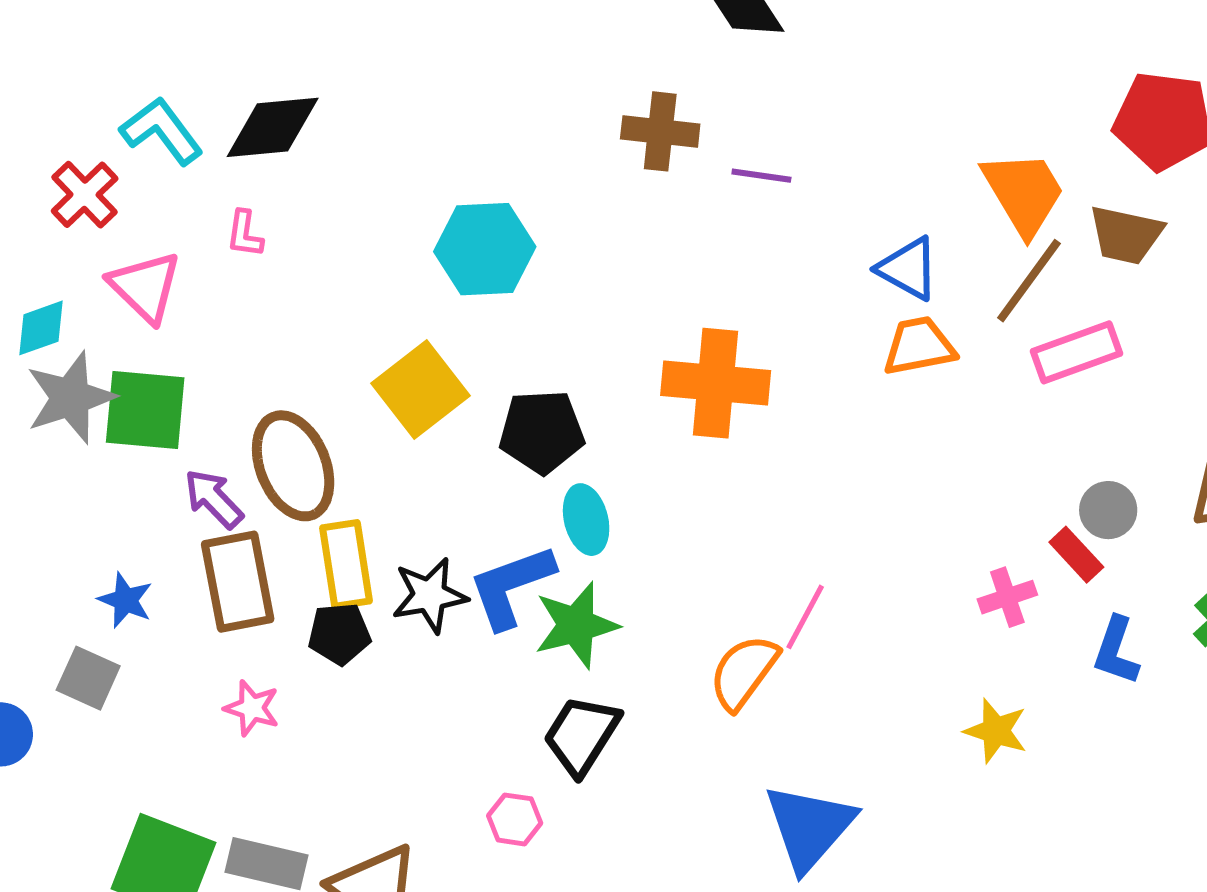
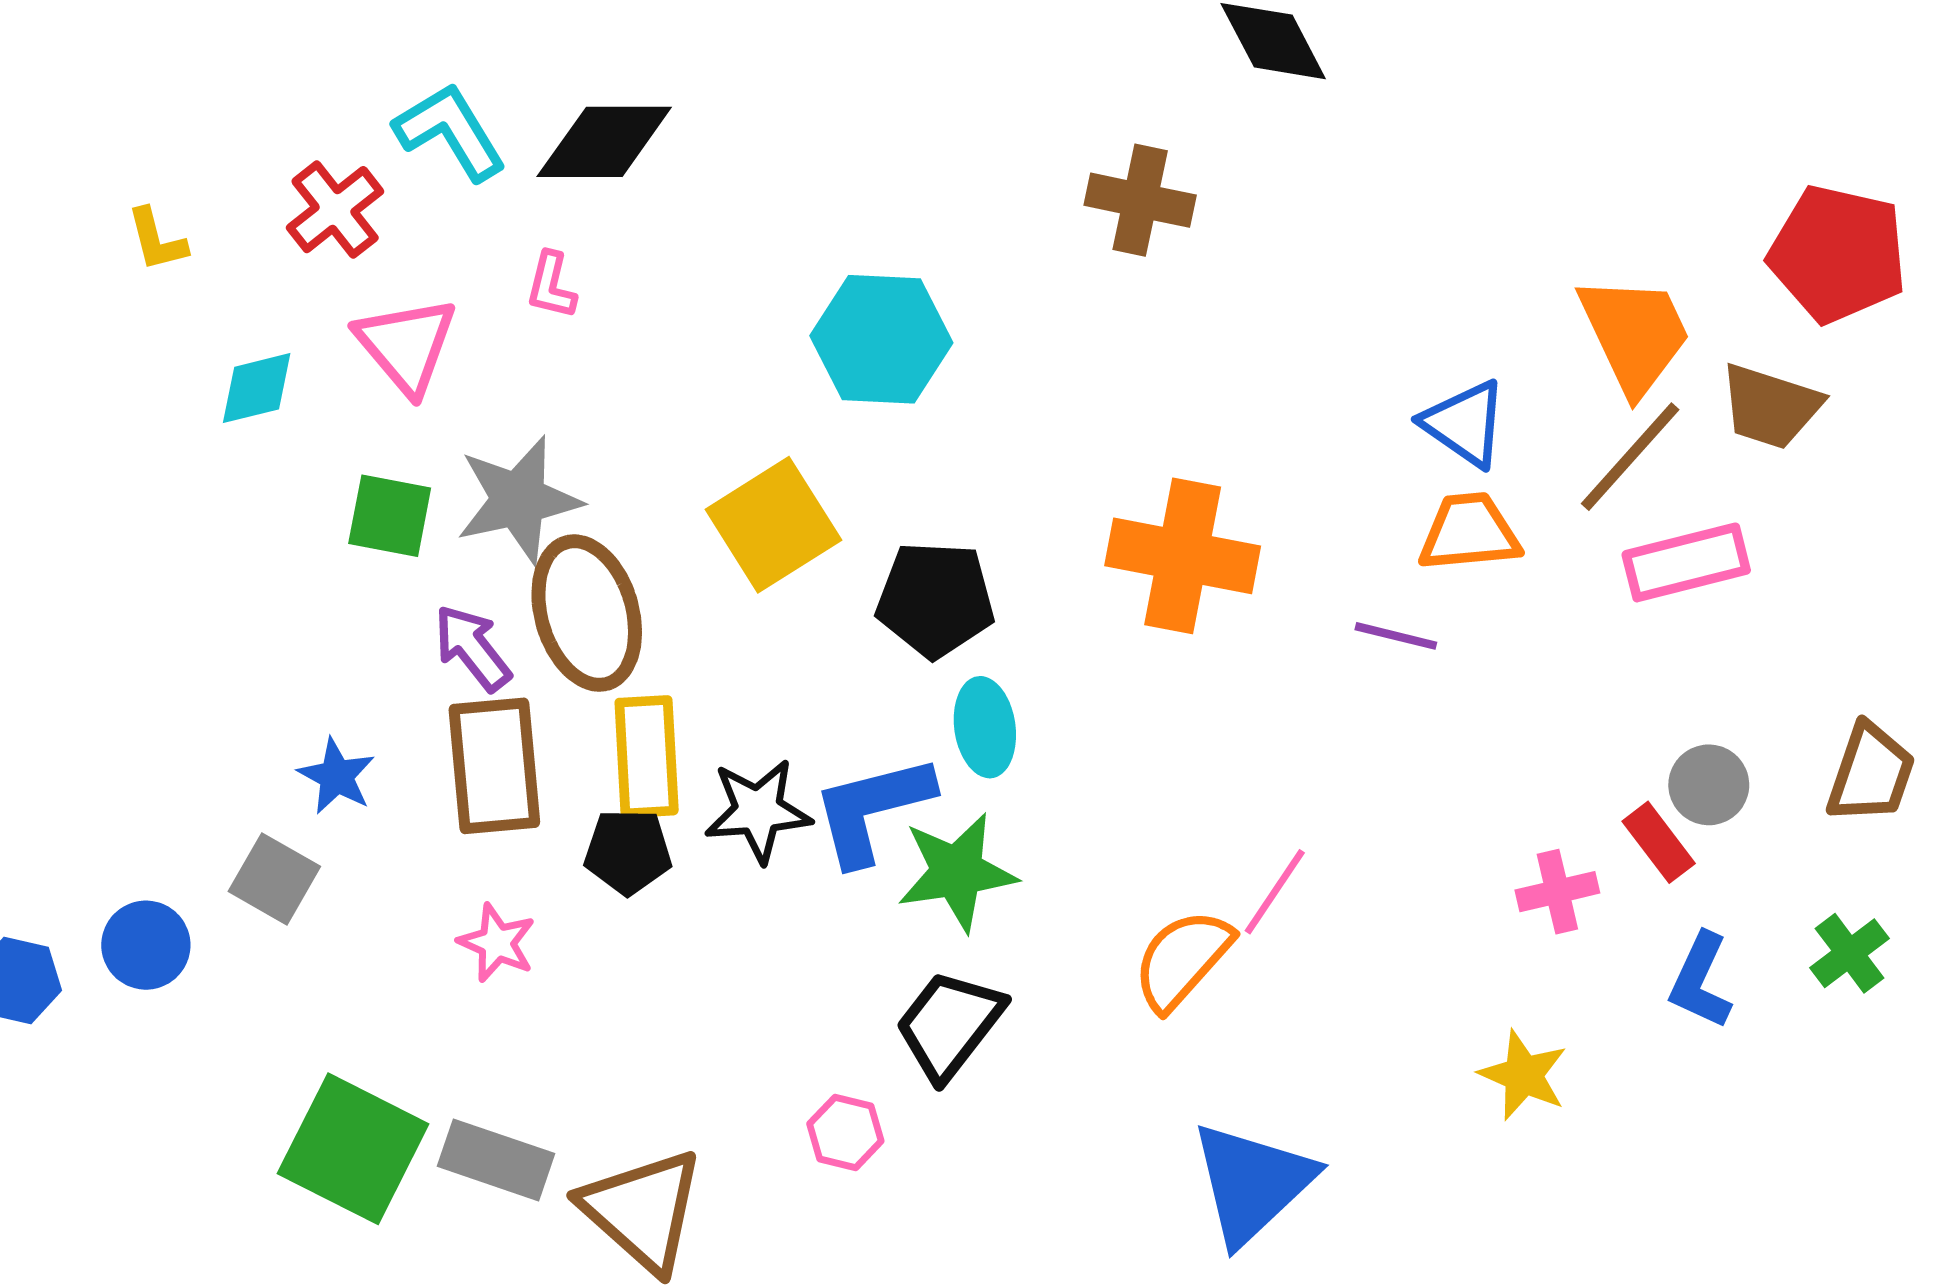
purple line: (761, 176) -> (1396, 636), moved
gray star: (70, 398) -> (519, 500), moved
green square: (145, 410) -> (390, 516), size x0.7

